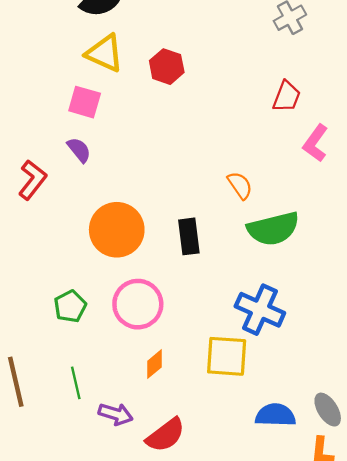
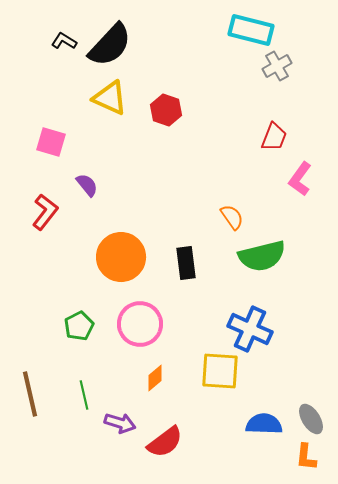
pink square: (85, 102) -> (51, 142), moved

